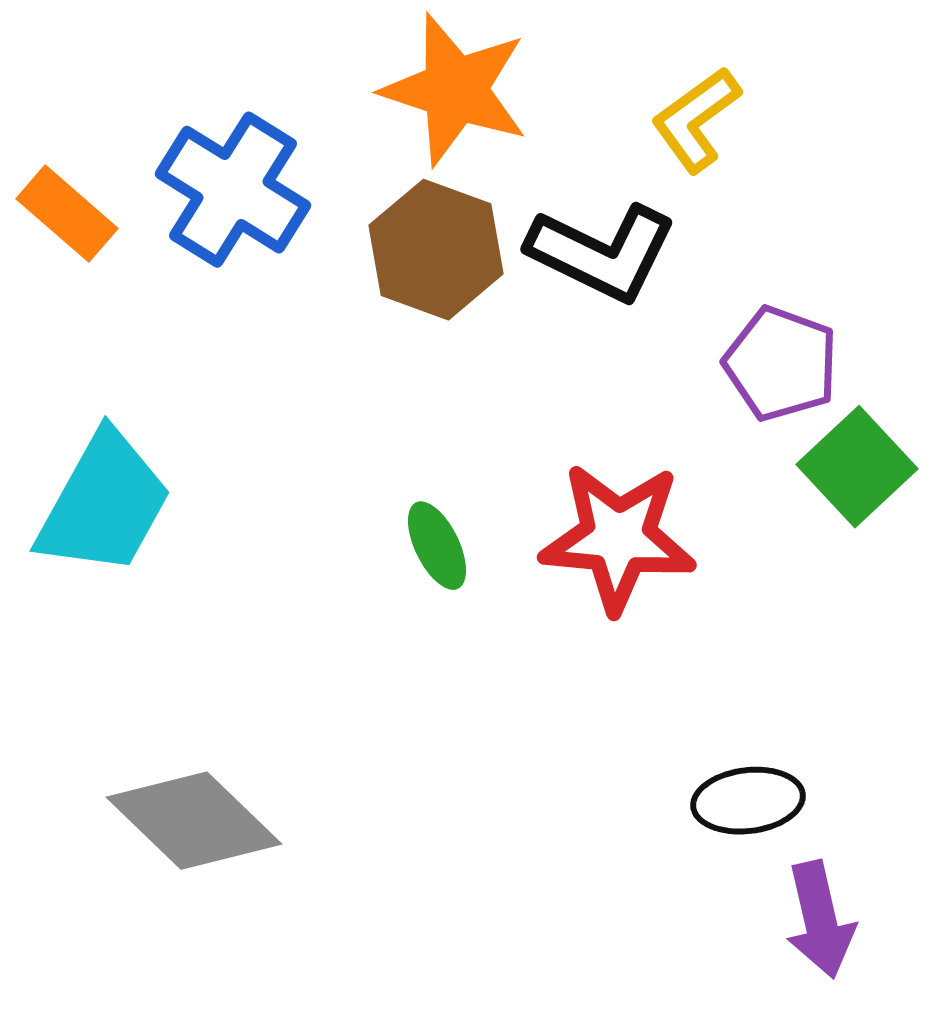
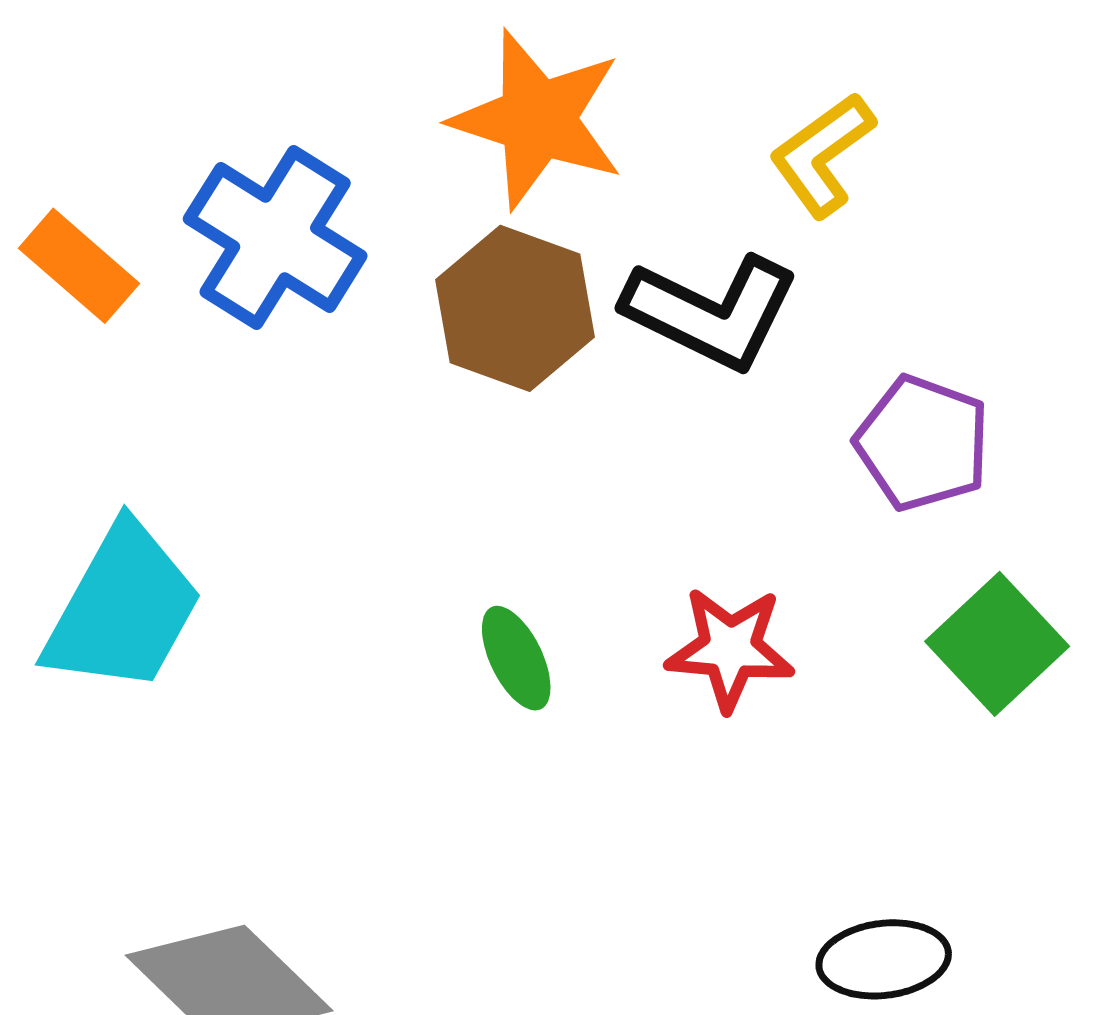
green square: (857, 467) -> (997, 644), moved
red star: (618, 538) -> (730, 649), size x0.7

